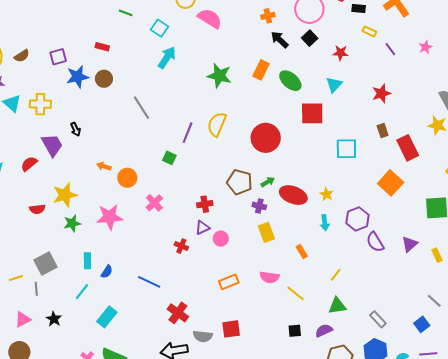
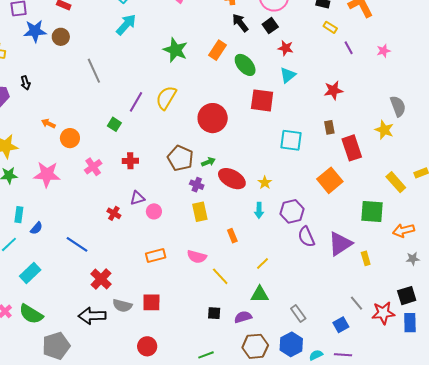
red star: (341, 53) -> (286, 48), moved
red cross: (205, 204) -> (130, 161), moved
purple triangle: (410, 244) -> (340, 244), size x1.5

